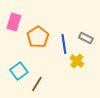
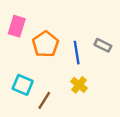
yellow cross: (77, 61) -> (79, 85), moved
cyan square: (19, 71) -> (23, 85), turned -30

